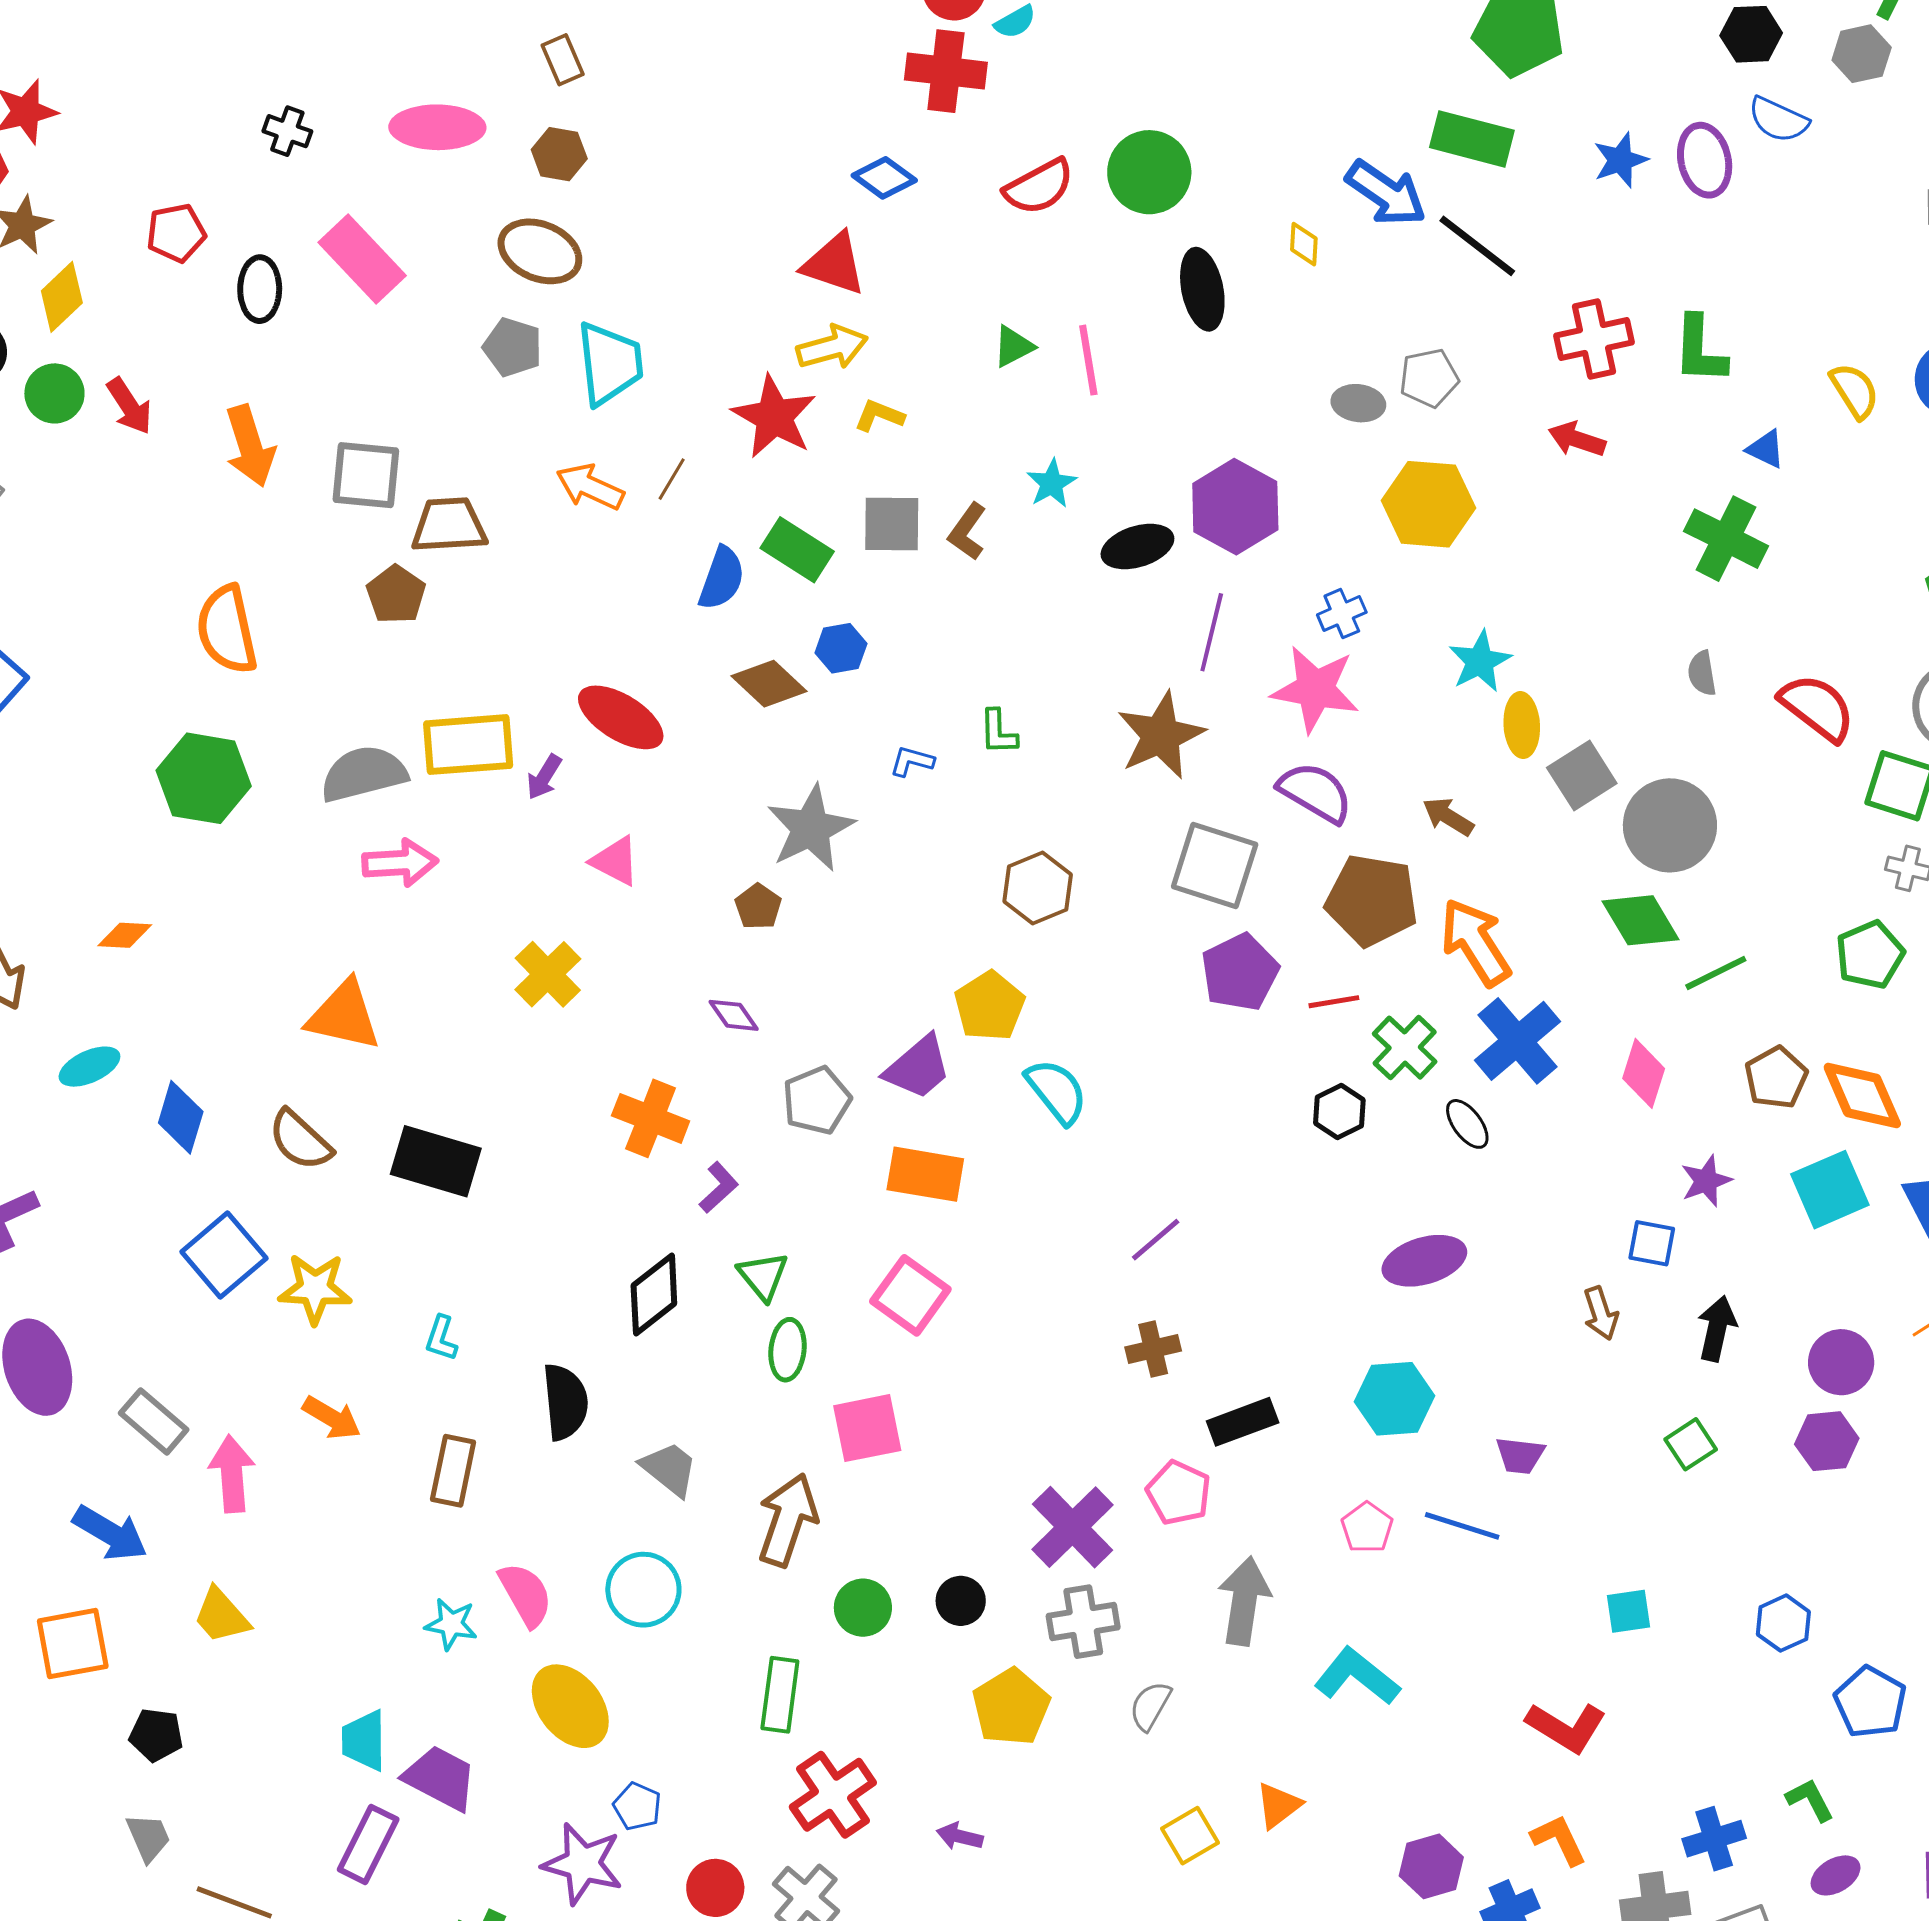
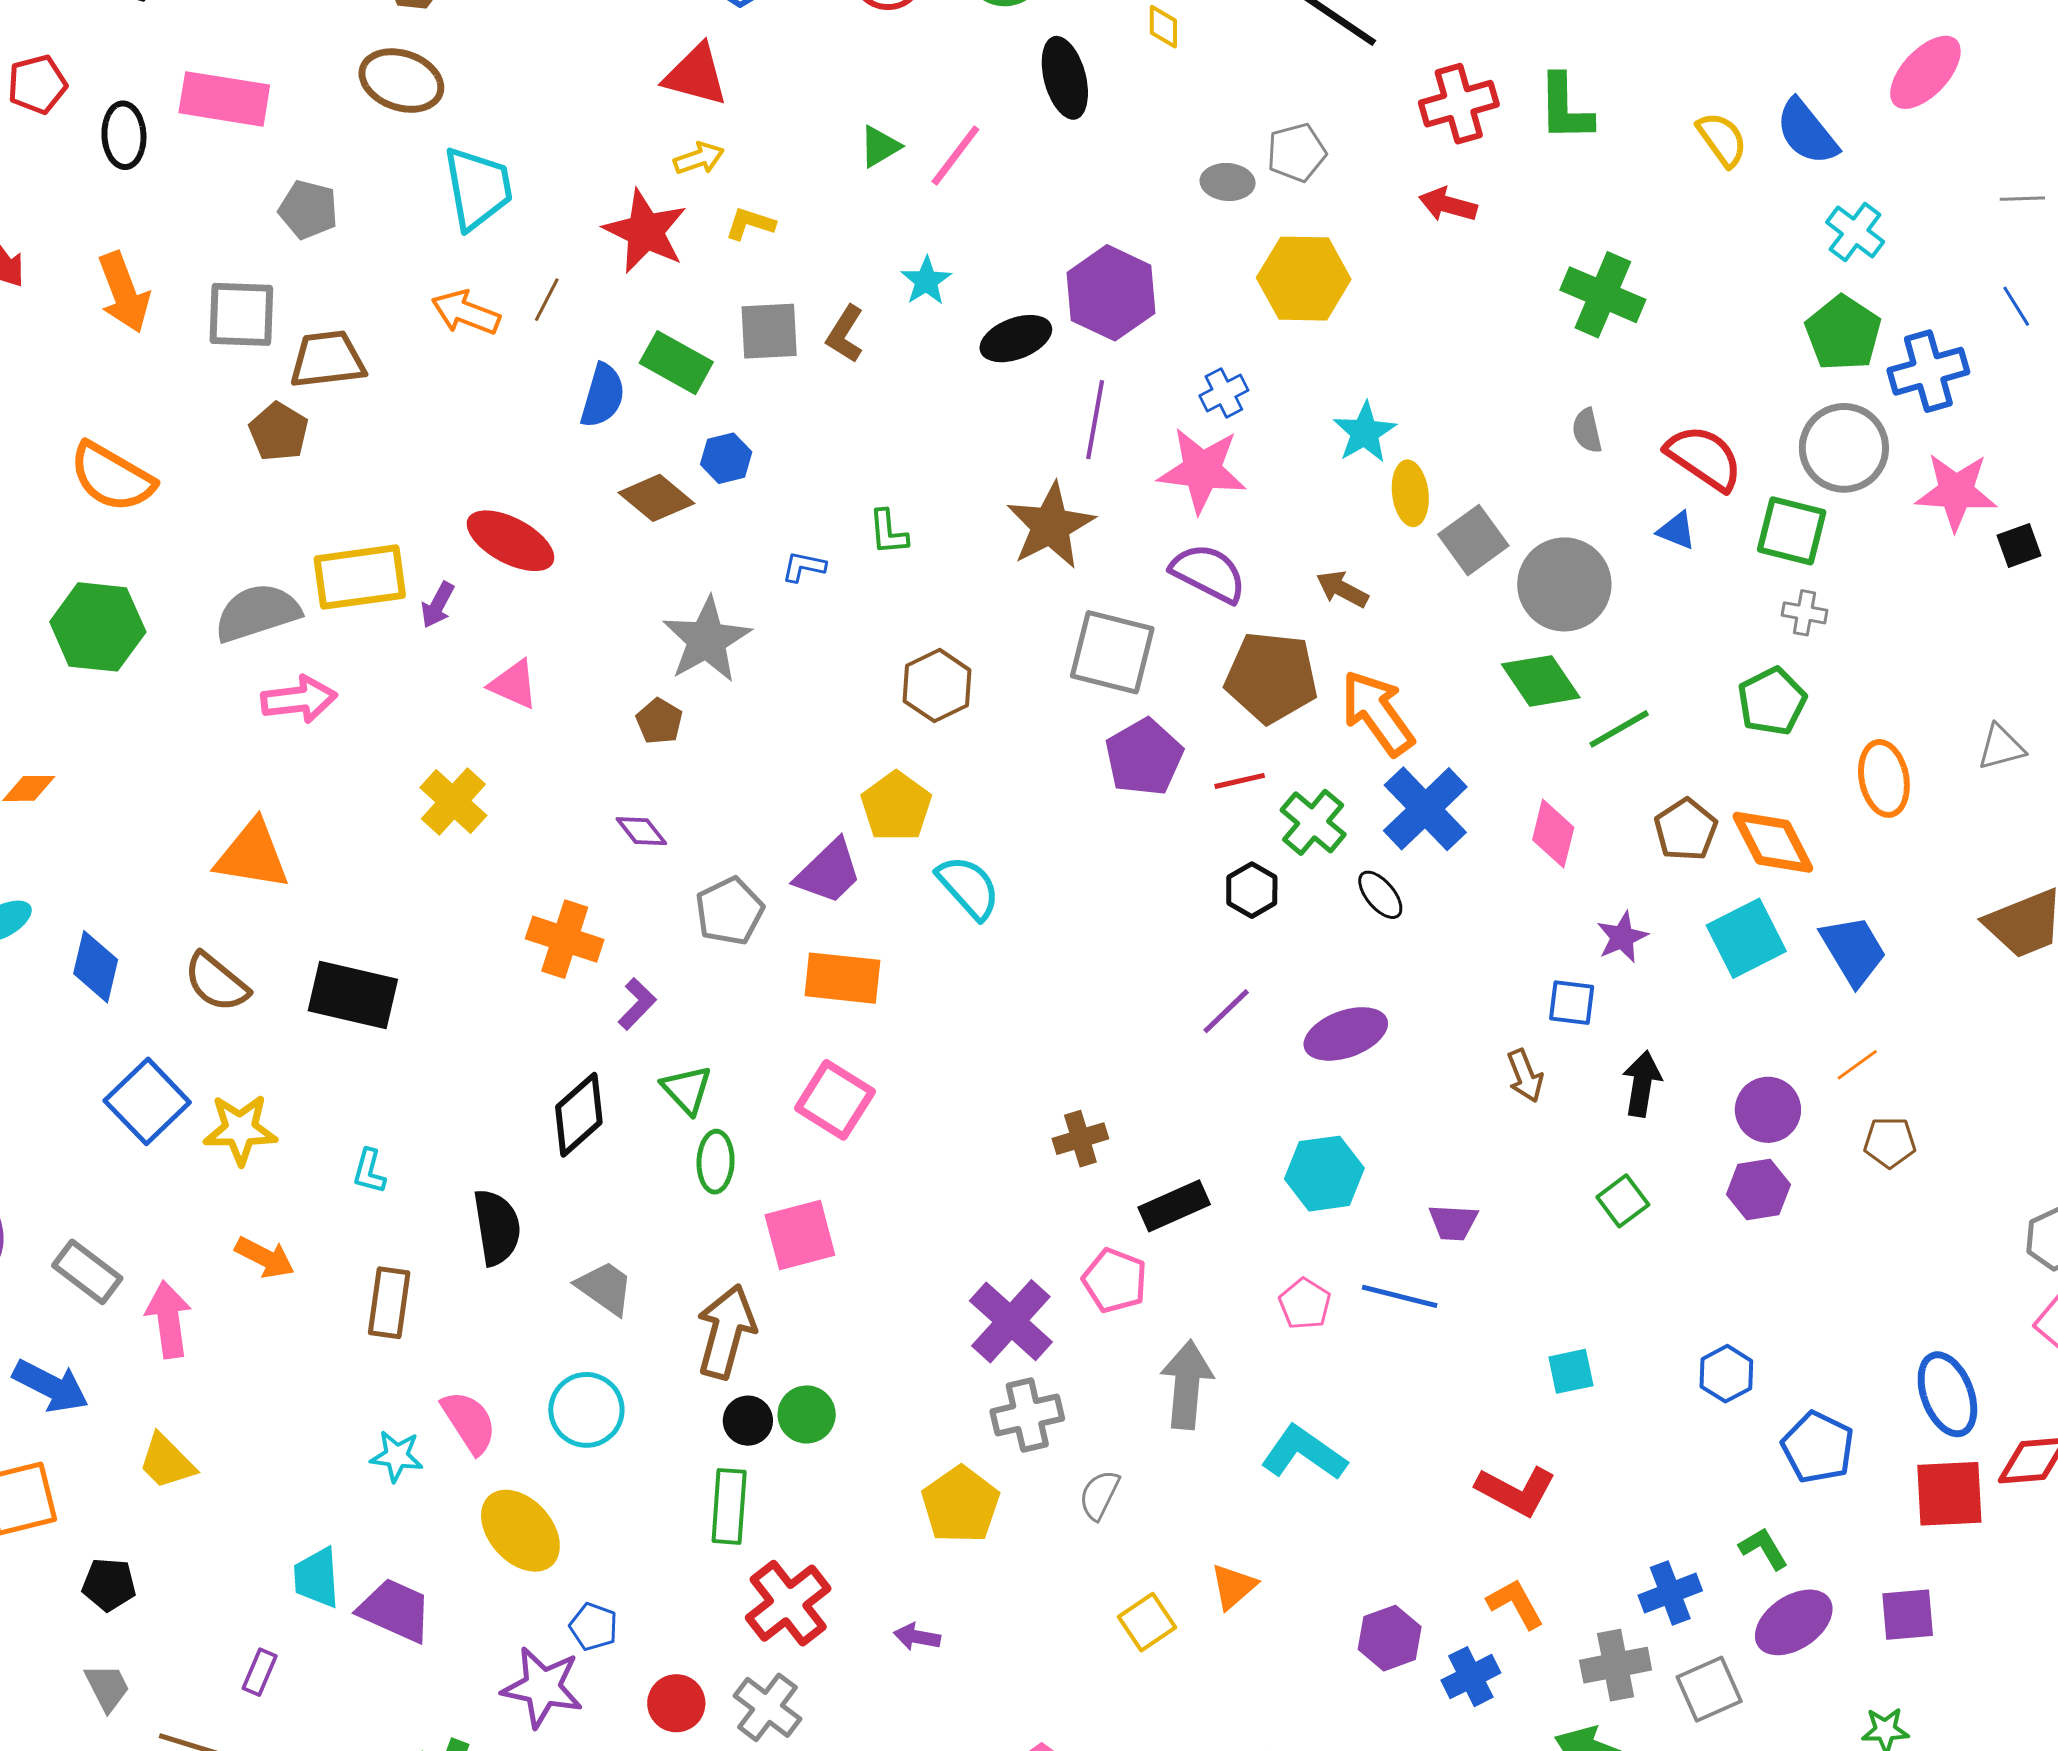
pink rectangle: (362, 259) -> (224, 99), turned -34
gray pentagon: (513, 347) -> (308, 210), moved
yellow arrow: (832, 347) -> (699, 158), size x0.7
pink line: (1088, 360) -> (955, 155), turned 50
blue triangle: (1766, 449) -> (1677, 531), moved
orange semicircle: (227, 630) -> (112, 477), turned -44
purple line: (1156, 1240) -> (1226, 1011), moved
black circle: (961, 1601) -> (748, 1421), moved
purple rectangle: (368, 1844) -> (260, 1672), moved, size x0.6
purple ellipse: (1836, 1875) -> (1794, 1622), size x1.6

